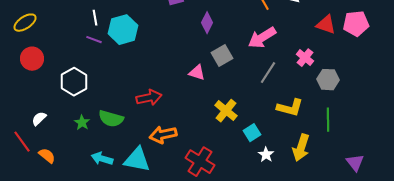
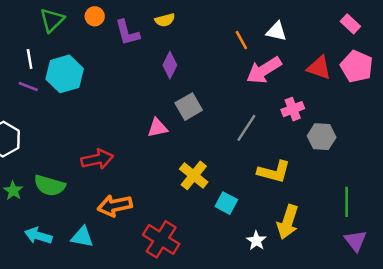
pink pentagon: (356, 24) -> (357, 66), turned 30
pink arrow: (262, 38) -> (264, 70), moved
pink cross: (305, 58) -> (293, 109), turned 30
pink triangle: (197, 73) -> (157, 128), turned -30
green line: (328, 120) -> (347, 202), moved
cyan square: (252, 133) -> (226, 203), turned -30
white star: (266, 155) -> (256, 241), moved
cyan triangle: (137, 160) -> (82, 237), size x0.7

